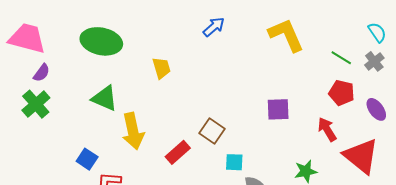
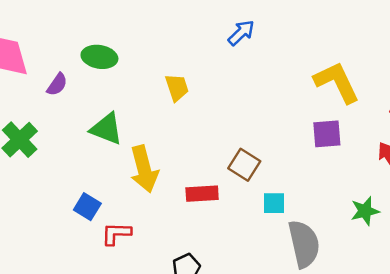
yellow L-shape: (286, 35) -> (337, 82), moved
green ellipse: (101, 41) -> (99, 57), size x0.7
purple semicircle: (42, 73) -> (57, 84), moved
red rectangle: (178, 152) -> (202, 194), turned 40

